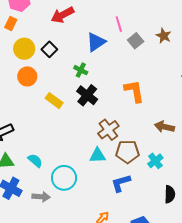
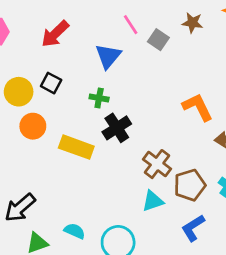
orange L-shape: (134, 91) -> (198, 107), moved
black cross: (87, 95) -> (117, 128), turned 35
yellow rectangle: (54, 101) -> (76, 147), size x1.4

